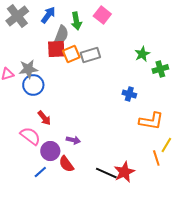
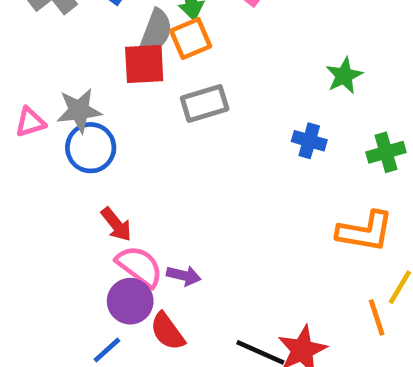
orange square: (71, 54) -> (191, 38), moved
gray rectangle: (90, 55) -> (205, 104), moved
green cross: (160, 69) -> (386, 152), moved
blue cross: (129, 94) -> (309, 141), moved
pink semicircle: (30, 136) -> (139, 266), moved

